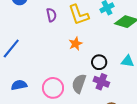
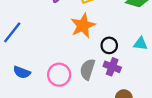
orange star: (76, 44) -> (83, 26), size x1.6
blue semicircle: (19, 85) -> (22, 72), turned -147

